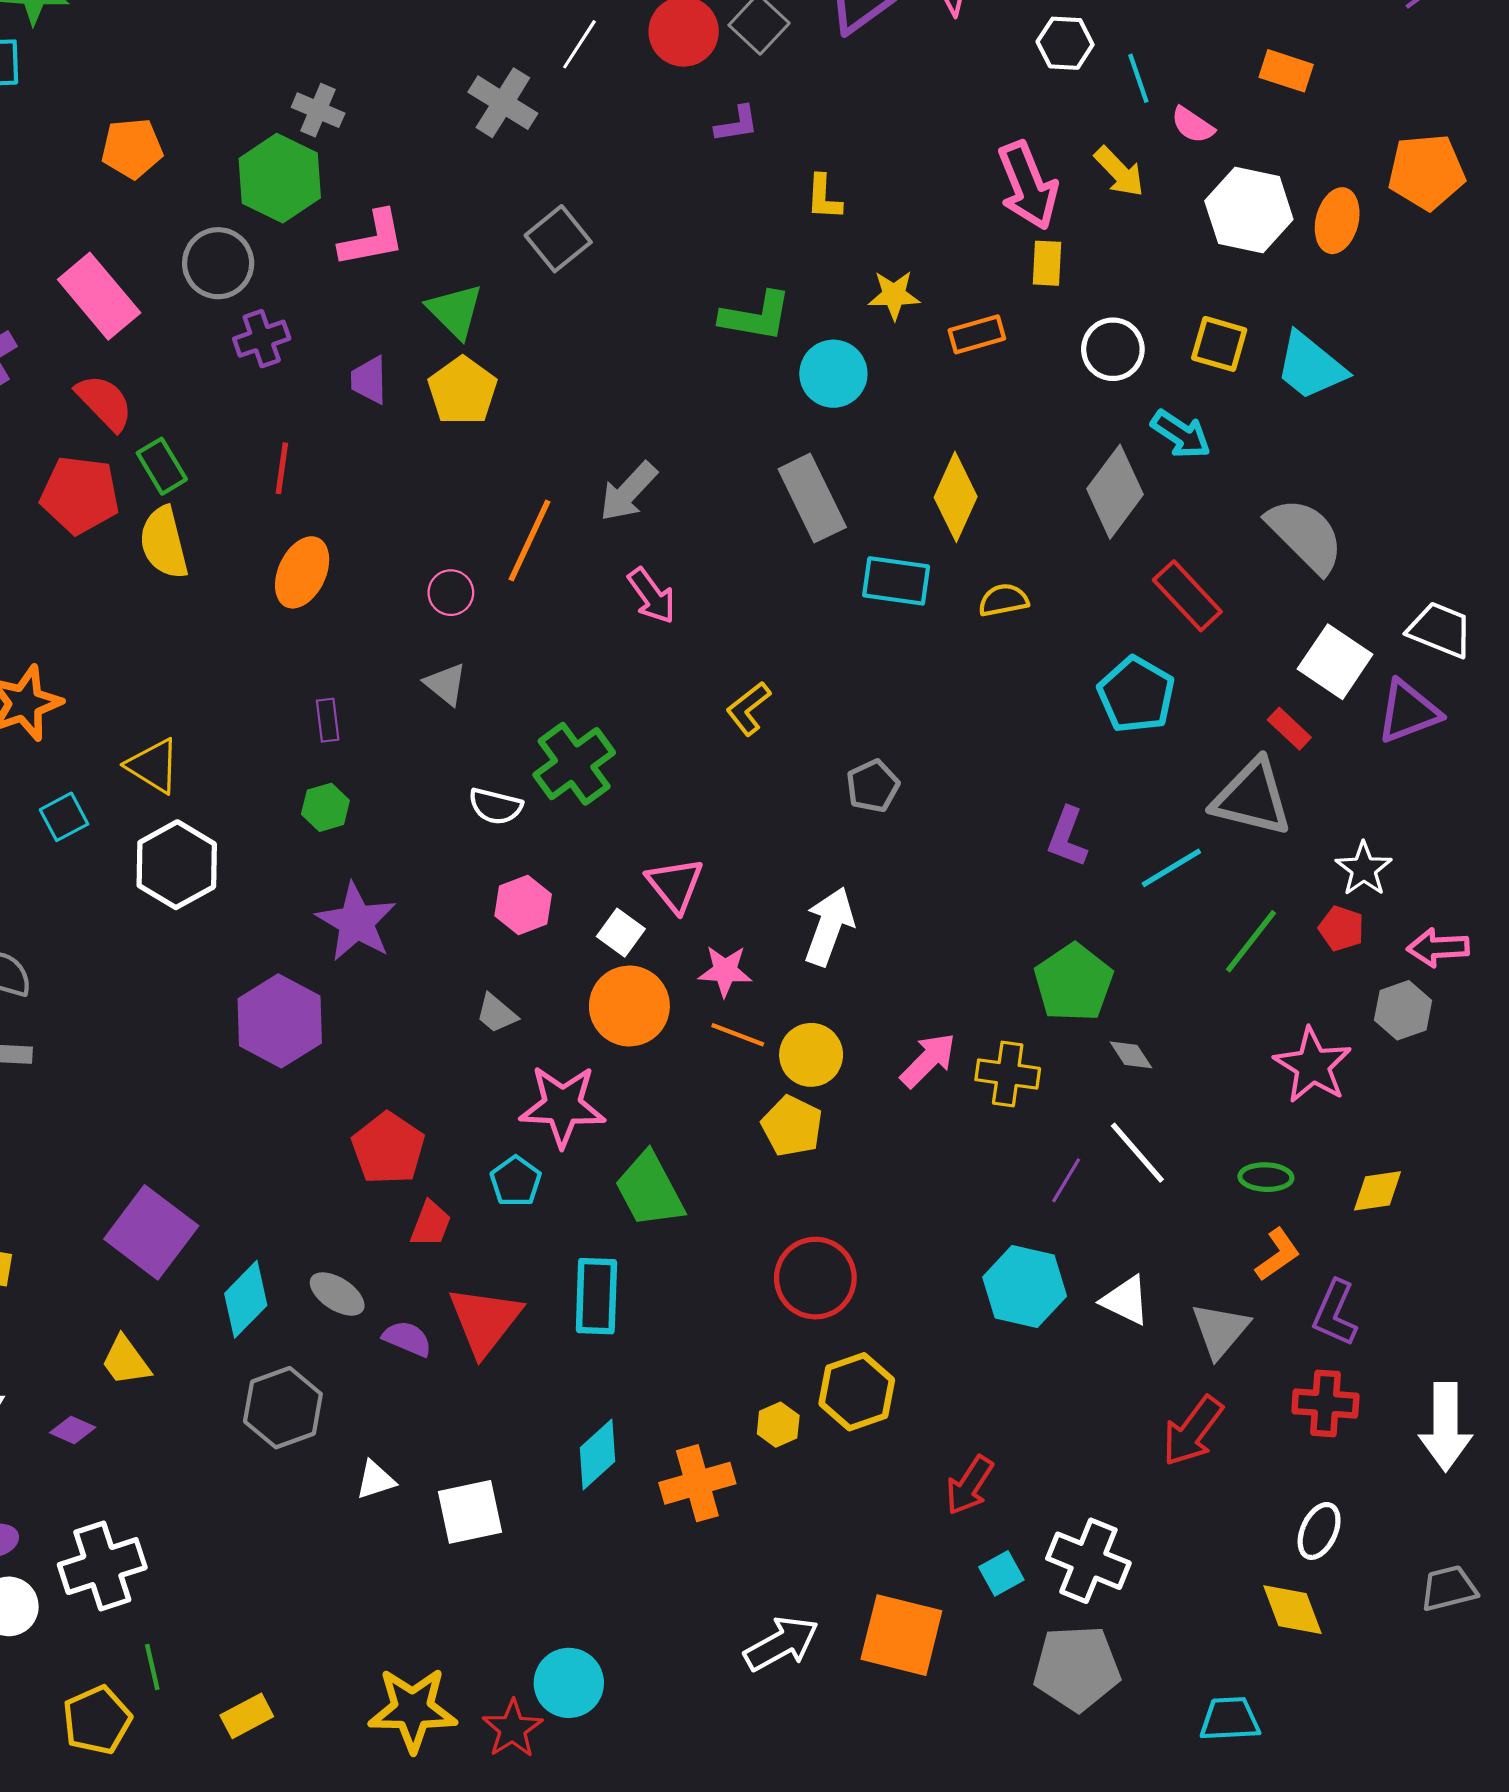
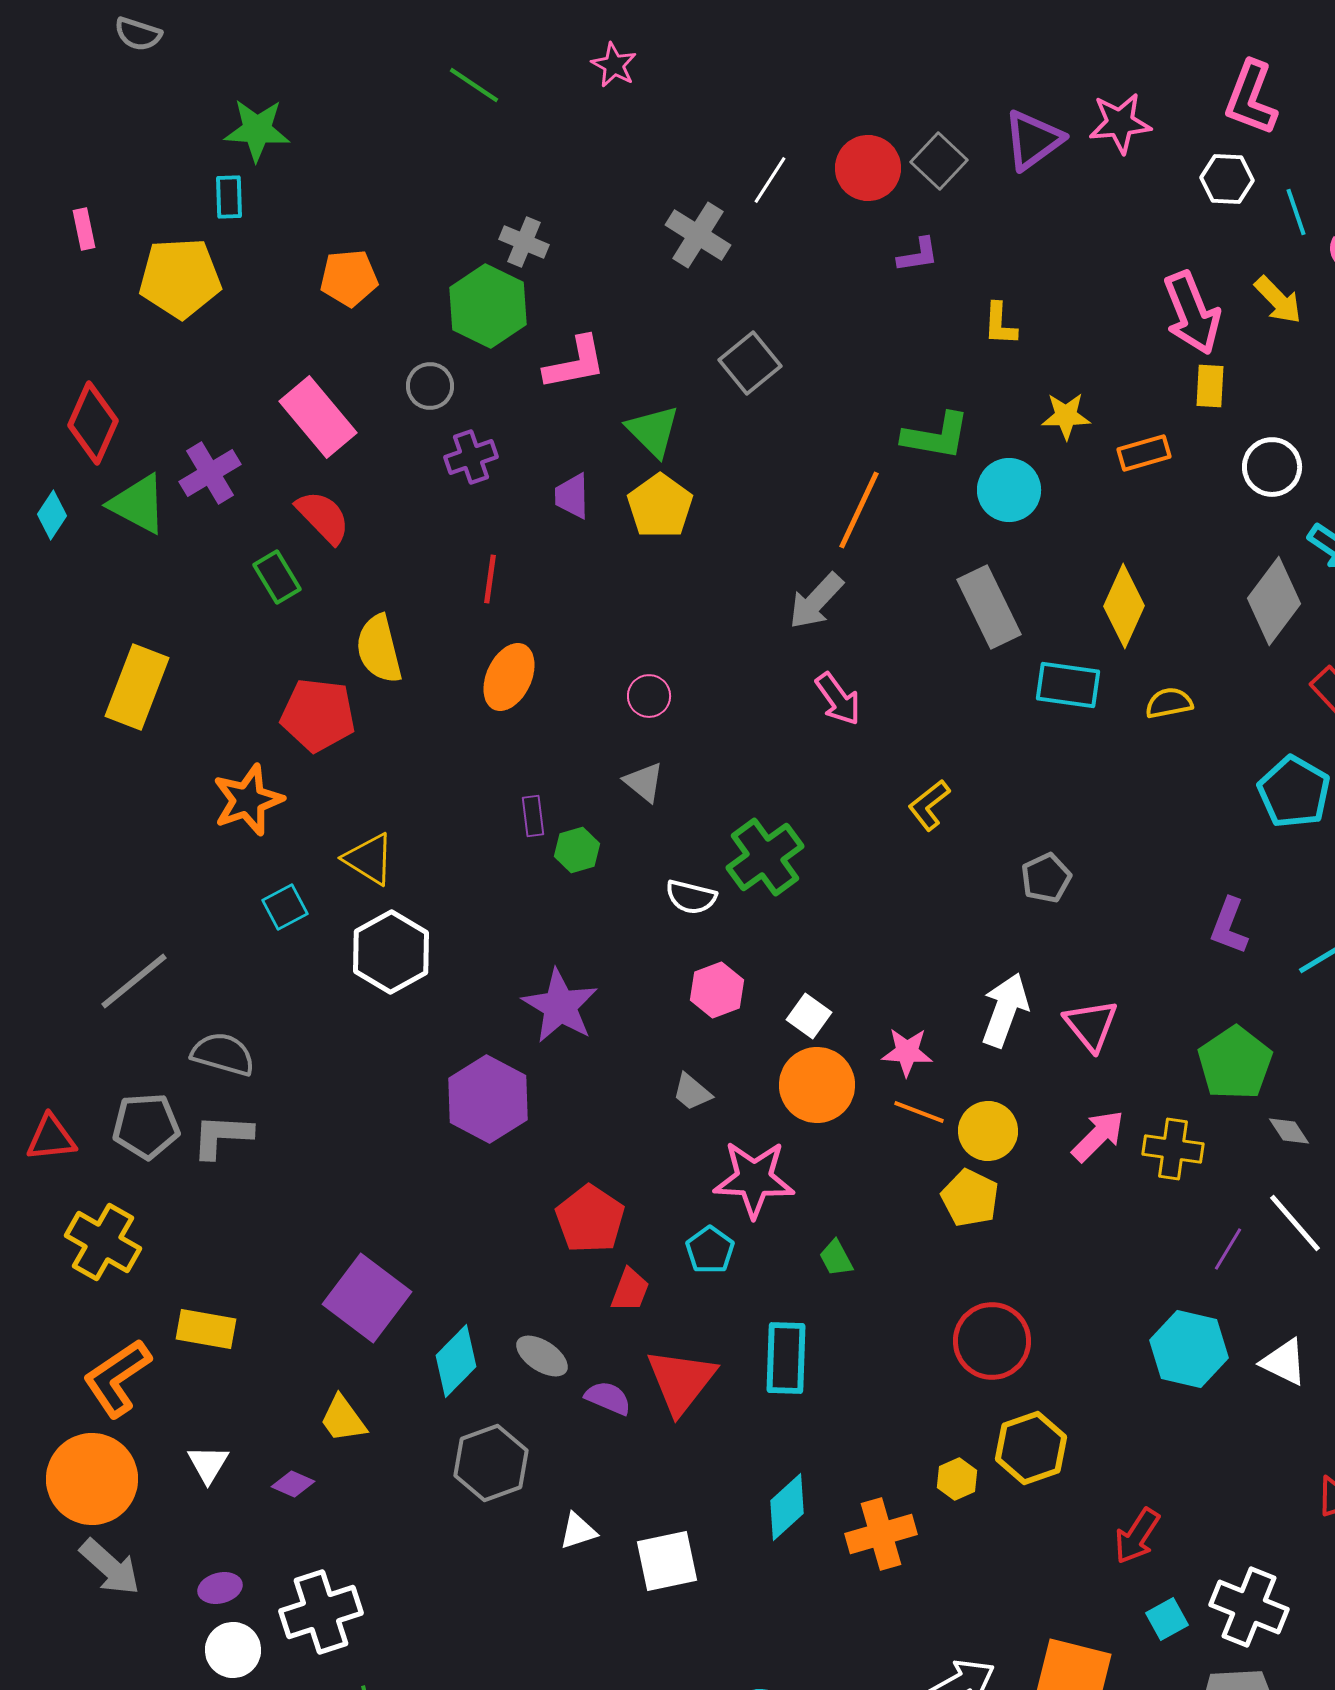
gray circle: (218, 263) -> (430, 386), size x0.7
green rectangle: (162, 466) -> (277, 577), moved
red pentagon: (80, 495) -> (318, 715), moved
orange line: (529, 541) -> (859, 510), moved
green hexagon: (325, 807) -> (577, 850), moved
pink triangle: (675, 885) -> (1091, 1025), moved
green trapezoid: (650, 1190) -> (836, 1258), size x0.5

